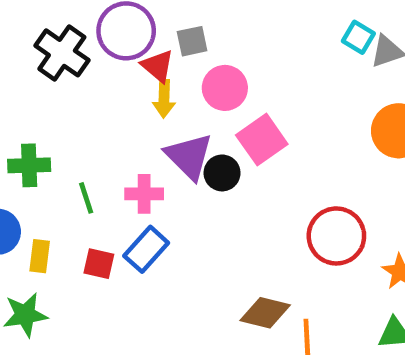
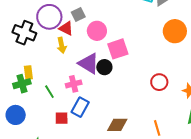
yellow arrow: (164, 99) -> (62, 45), moved
pink square: (262, 140) -> (118, 49), turned 30
red circle: (336, 236) -> (159, 82), size x0.7
yellow rectangle: (40, 256) -> (28, 73), moved
brown diamond: (265, 313) -> (117, 125), moved

